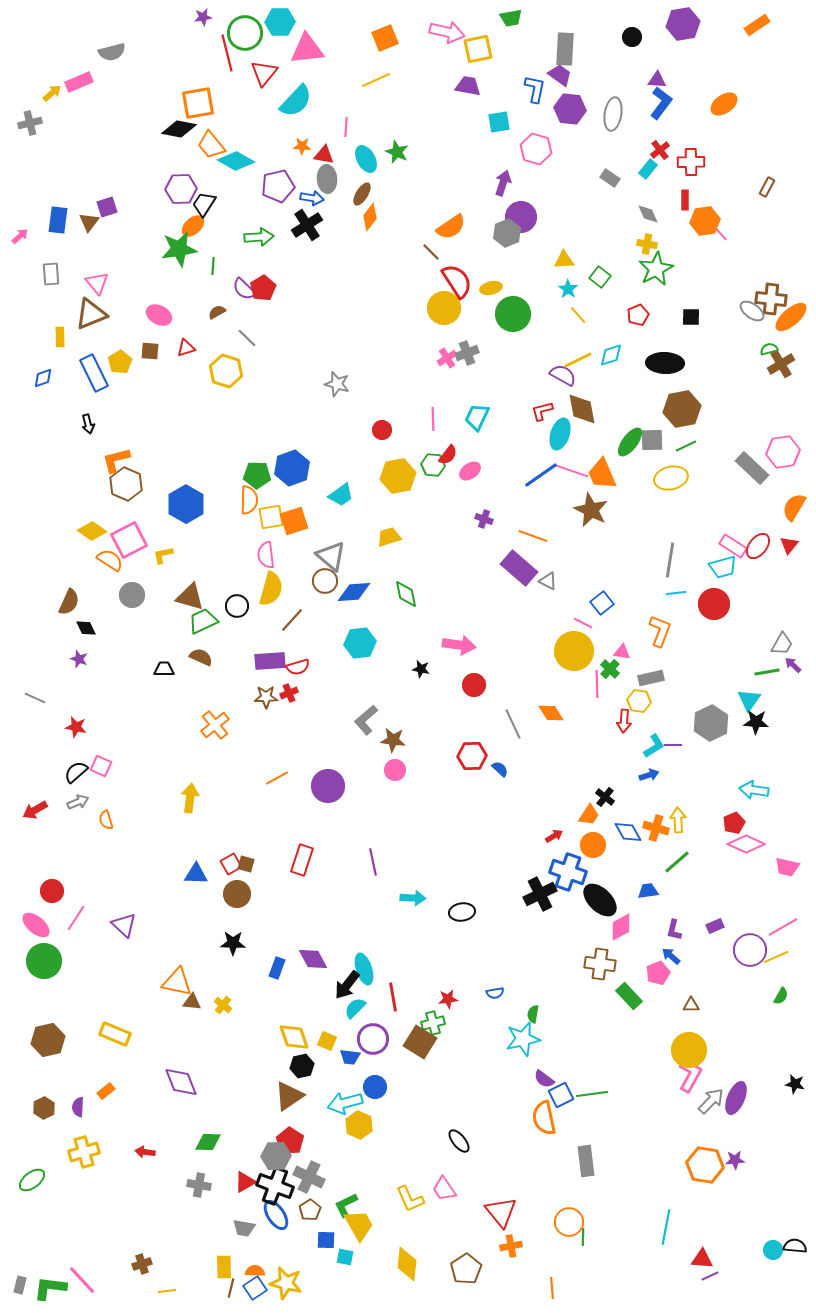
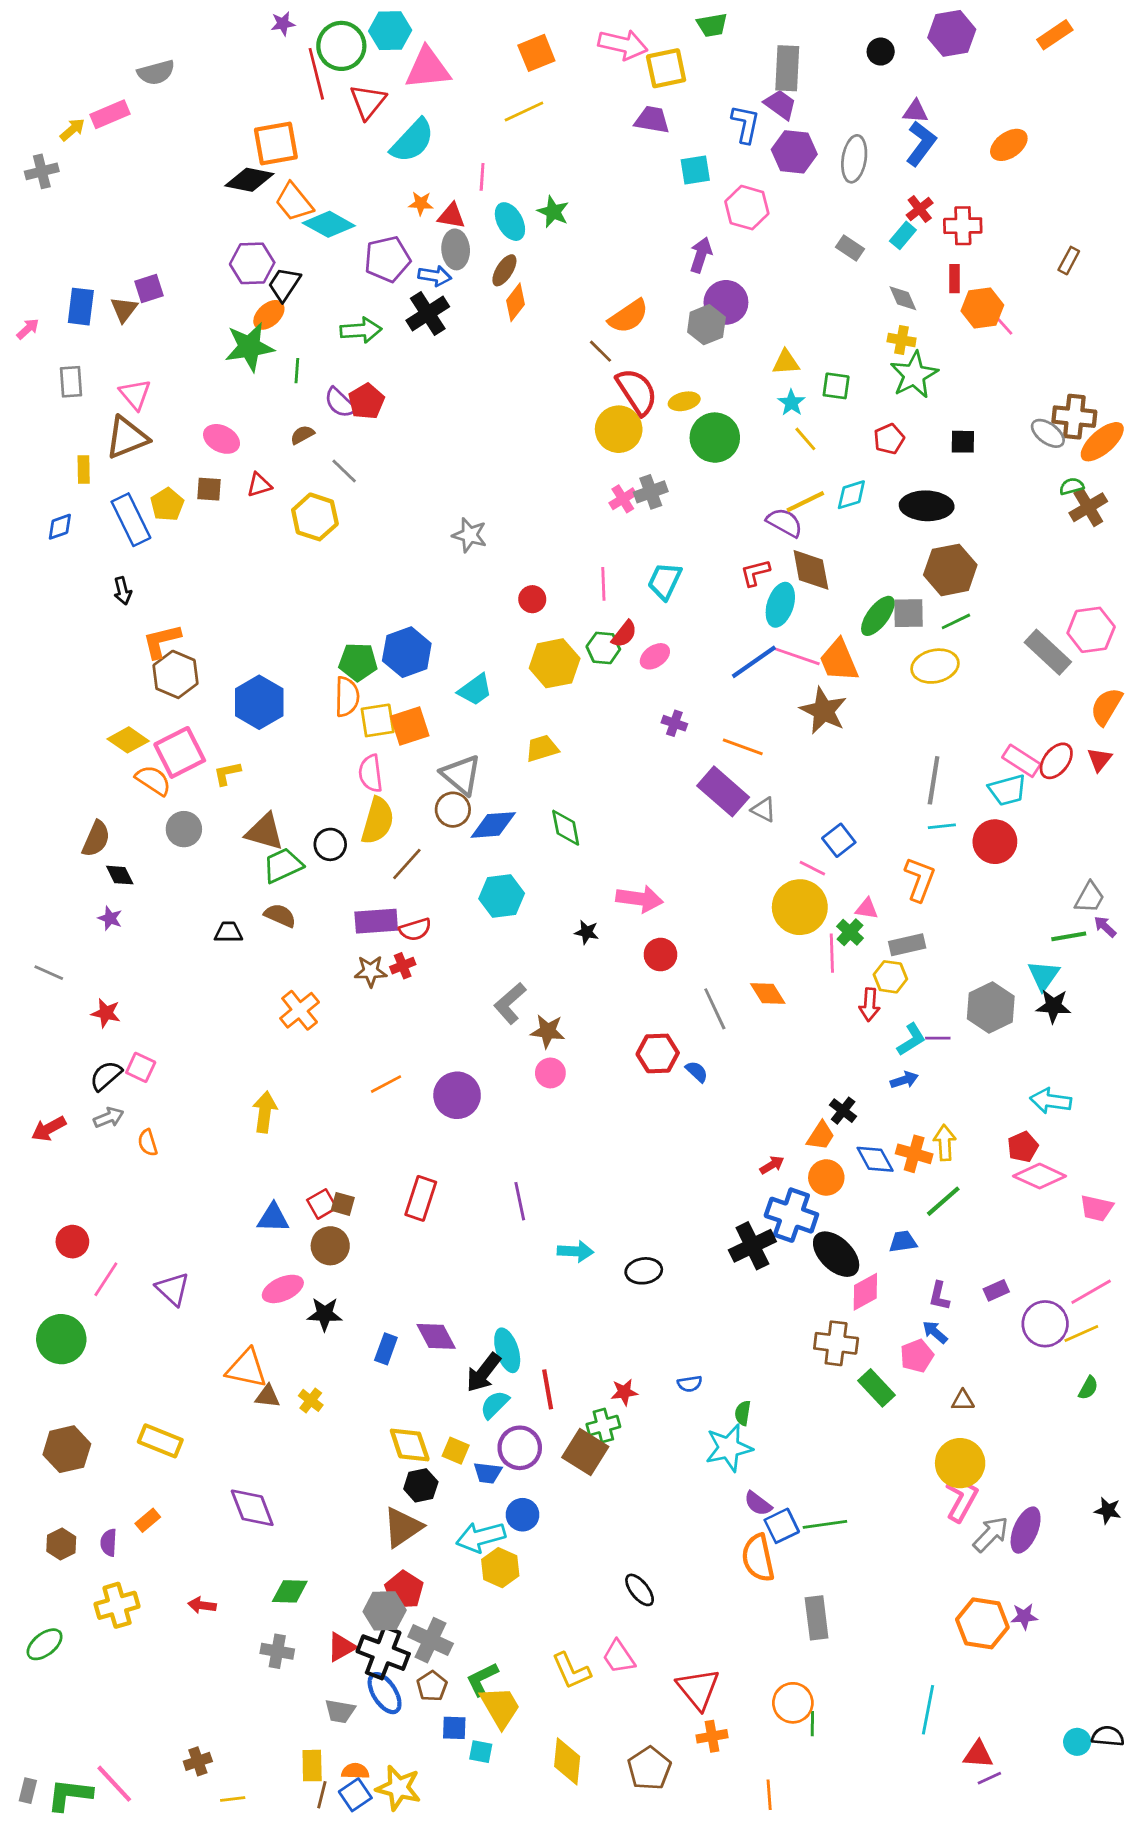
green square: (600, 277) -> (836, 386), turned -30
pink ellipse: (36, 925) -> (283, 1289), moved, turned -64

